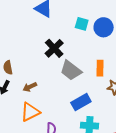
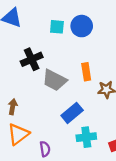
black cross: (54, 48) -> (32, 59), turned 30
brown arrow: (30, 87) -> (13, 107), turned 136

